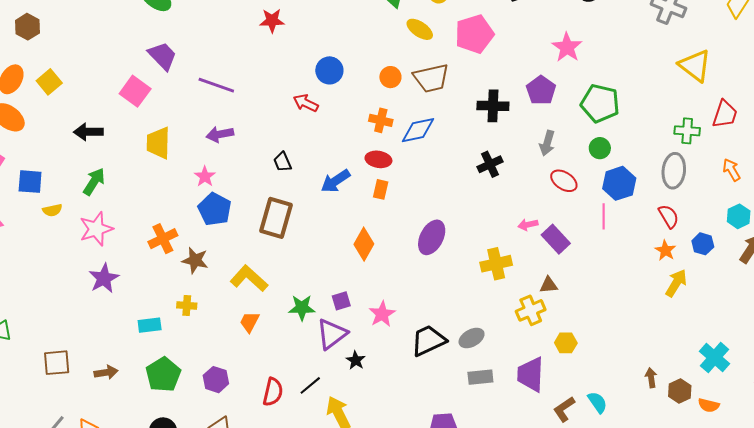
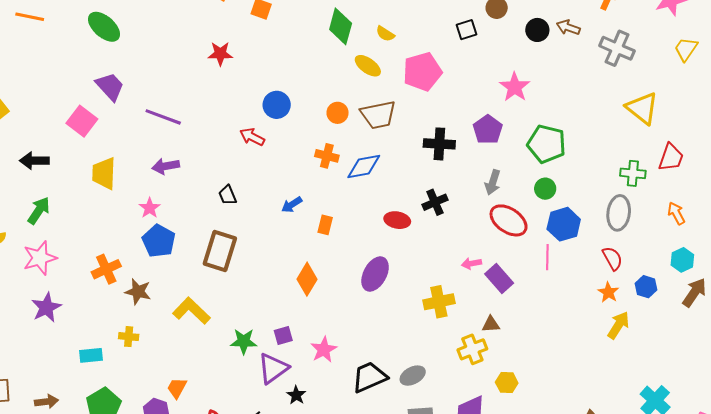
red ellipse: (378, 159) -> (397, 220), moved
blue arrow: (336, 181) -> (292, 205), moved, size x0.7
red ellipse: (564, 181) -> (509, 220), size x1.4
orange trapezoid: (249, 322) -> (177, 388), moved

